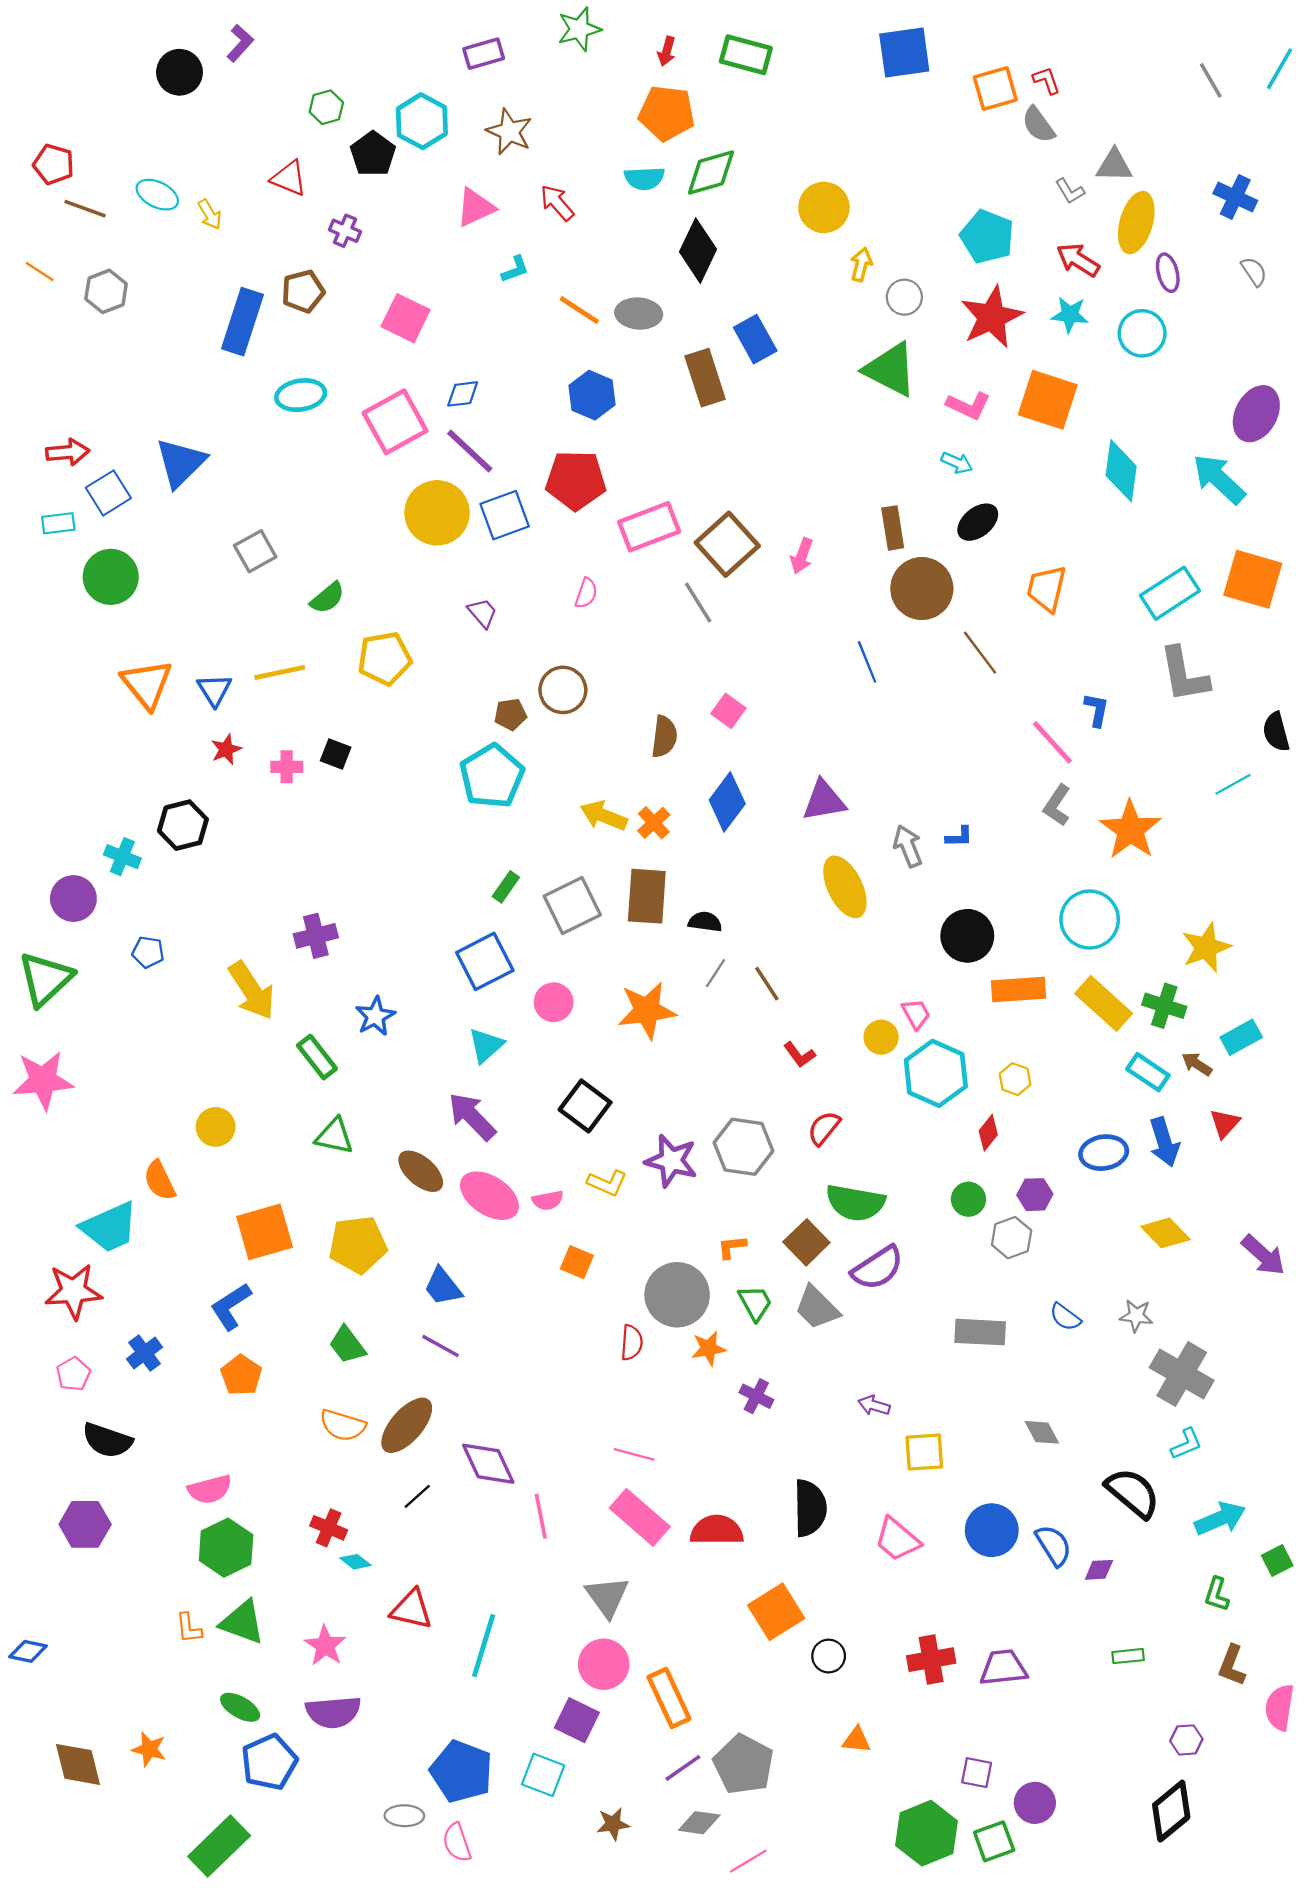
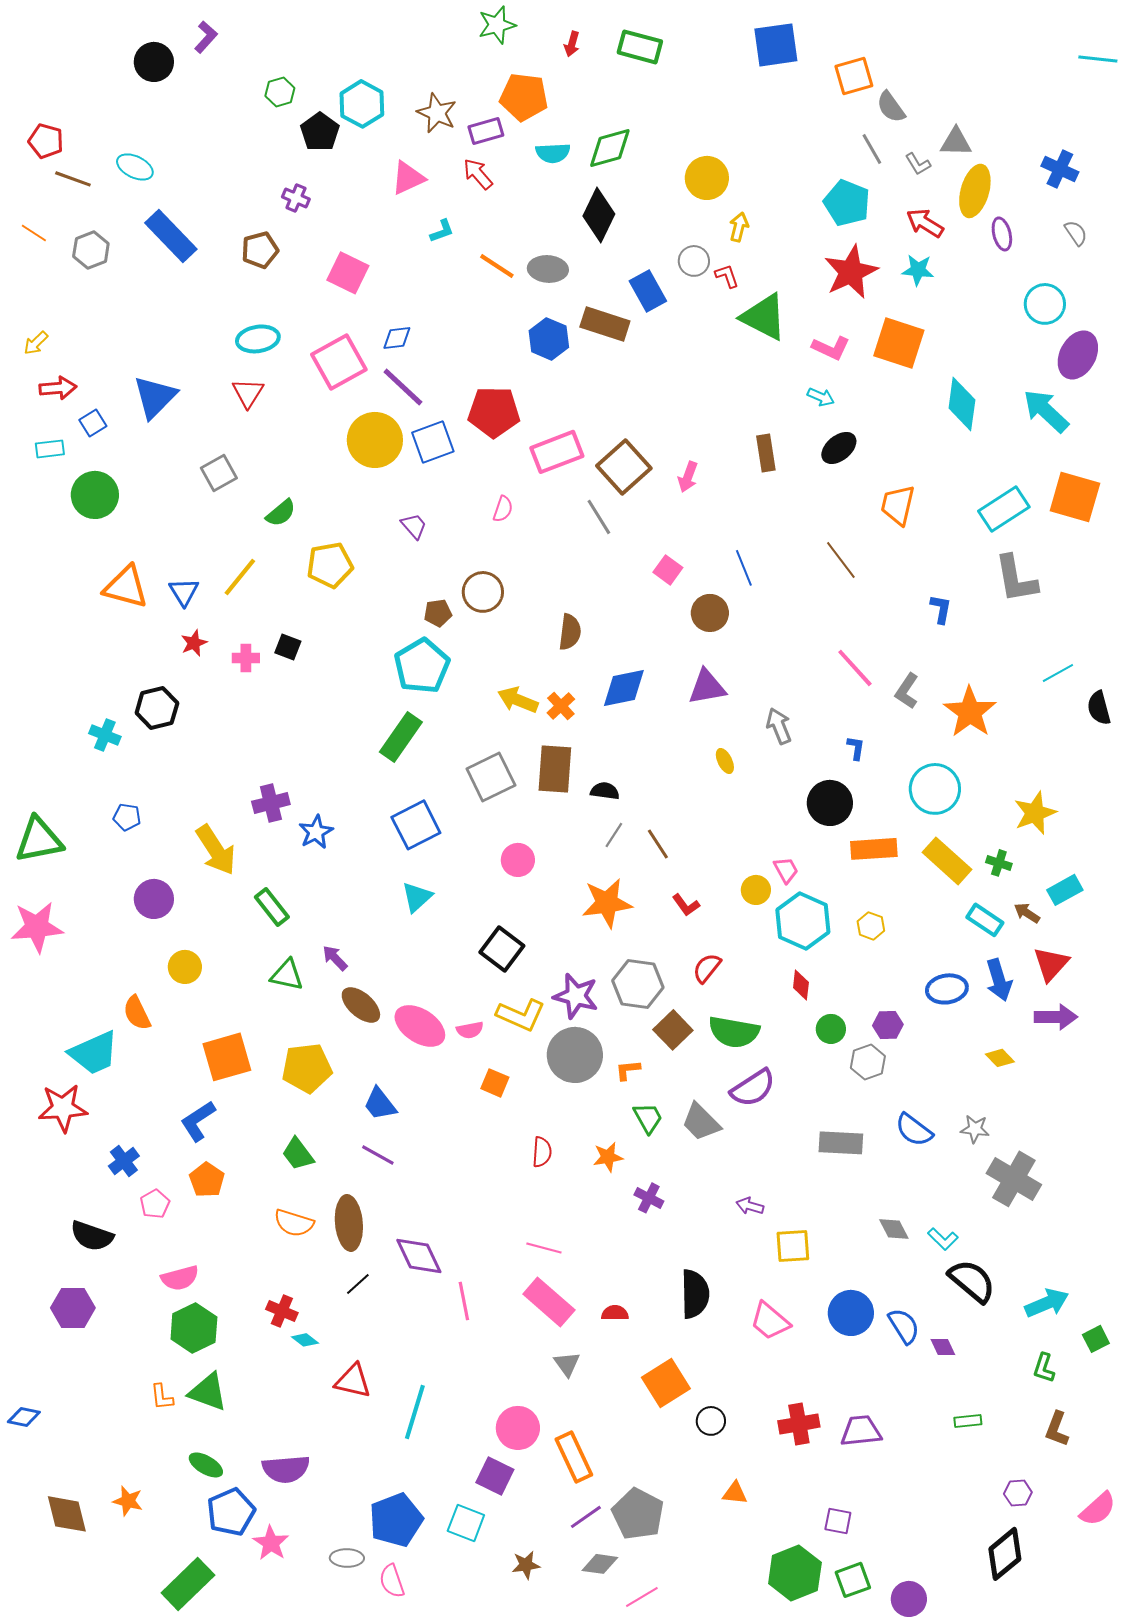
purple rectangle: (484, 54) -> (486, 131), moved
cyan line: (1280, 69) -> (1098, 59), turned 66
red L-shape: (1047, 80) -> (727, 276), moved
gray line: (1211, 80) -> (872, 149), moved
orange pentagon: (667, 113) -> (524, 97), moved
red triangle: (289, 178) -> (248, 393), moved, turned 40
yellow arrow: (210, 214) -> (36, 343), moved, turned 76
gray circle: (904, 297) -> (694, 261), moved
blue rectangle: (242, 322) -> (171, 236), moved, turned -62
cyan circle: (1142, 333) -> (1045, 304), moved
brown rectangle: (705, 378) -> (605, 324), turned -54
blue hexagon: (592, 395) -> (549, 339), moved
blue square: (108, 493) -> (93, 423), size x0.7
brown circle: (922, 589) -> (710, 613), moved, size x0.7
yellow line: (280, 672) -> (240, 577), turned -39
orange triangle: (147, 684) -> (126, 587), turned -36
pink square: (728, 711) -> (668, 570), moved
black semicircle: (1276, 732) -> (1099, 708), moved
pink line: (1052, 742) -> (855, 668), moved
blue diamond: (727, 802) -> (624, 688), turned 42
blue L-shape: (959, 837) -> (856, 748), moved, turned -80
green rectangle: (506, 887) -> (401, 737), moved, size x1.8
yellow ellipse: (845, 887) -> (725, 761), size x0.5
purple circle: (73, 899) -> (154, 899), moved
green triangle: (45, 979) -> (39, 840), turned 32
pink circle: (554, 1002) -> (518, 860), moved
green cross: (1164, 1006) -> (999, 863), size x0.7
orange star: (647, 1010) -> (607, 903), moved
blue star: (375, 1016) -> (316, 832), moved
purple arrow: (472, 1116) -> (335, 958), moved, size x0.6
red triangle: (1225, 1123) -> (1051, 964), size x1.4
red diamond: (988, 1133) -> (801, 985), moved, turned -32
yellow L-shape: (607, 1183) -> (521, 1015), size x1.4
yellow diamond: (1165, 1233) -> (1000, 1058), size x0.7
brown square: (806, 1242) -> (673, 1030), moved
purple arrow: (1263, 1255) -> (1056, 1017), moved, turned -42
gray circle: (677, 1295) -> (575, 1055), moved
blue semicircle: (1065, 1317) -> (914, 1130), size x1.4
pink pentagon: (73, 1374) -> (155, 1204), moved
brown ellipse: (407, 1425) -> (349, 1223), turned -46
cyan L-shape: (1186, 1444) -> (943, 1239), moved, turned 68
red semicircle: (717, 1530) -> (615, 1313), size x0.6
purple diamond: (1099, 1570) -> (943, 1347), turned 68
gray triangle: (607, 1597) -> (567, 1364), moved, size x0.7
pink star: (325, 1646) -> (271, 1543), moved
pink semicircle: (1280, 1707) -> (1098, 1509), moved, turned -141
blue pentagon: (461, 1771) -> (396, 1520), turned 30
purple circle: (1035, 1803) -> (909, 1599), moved

